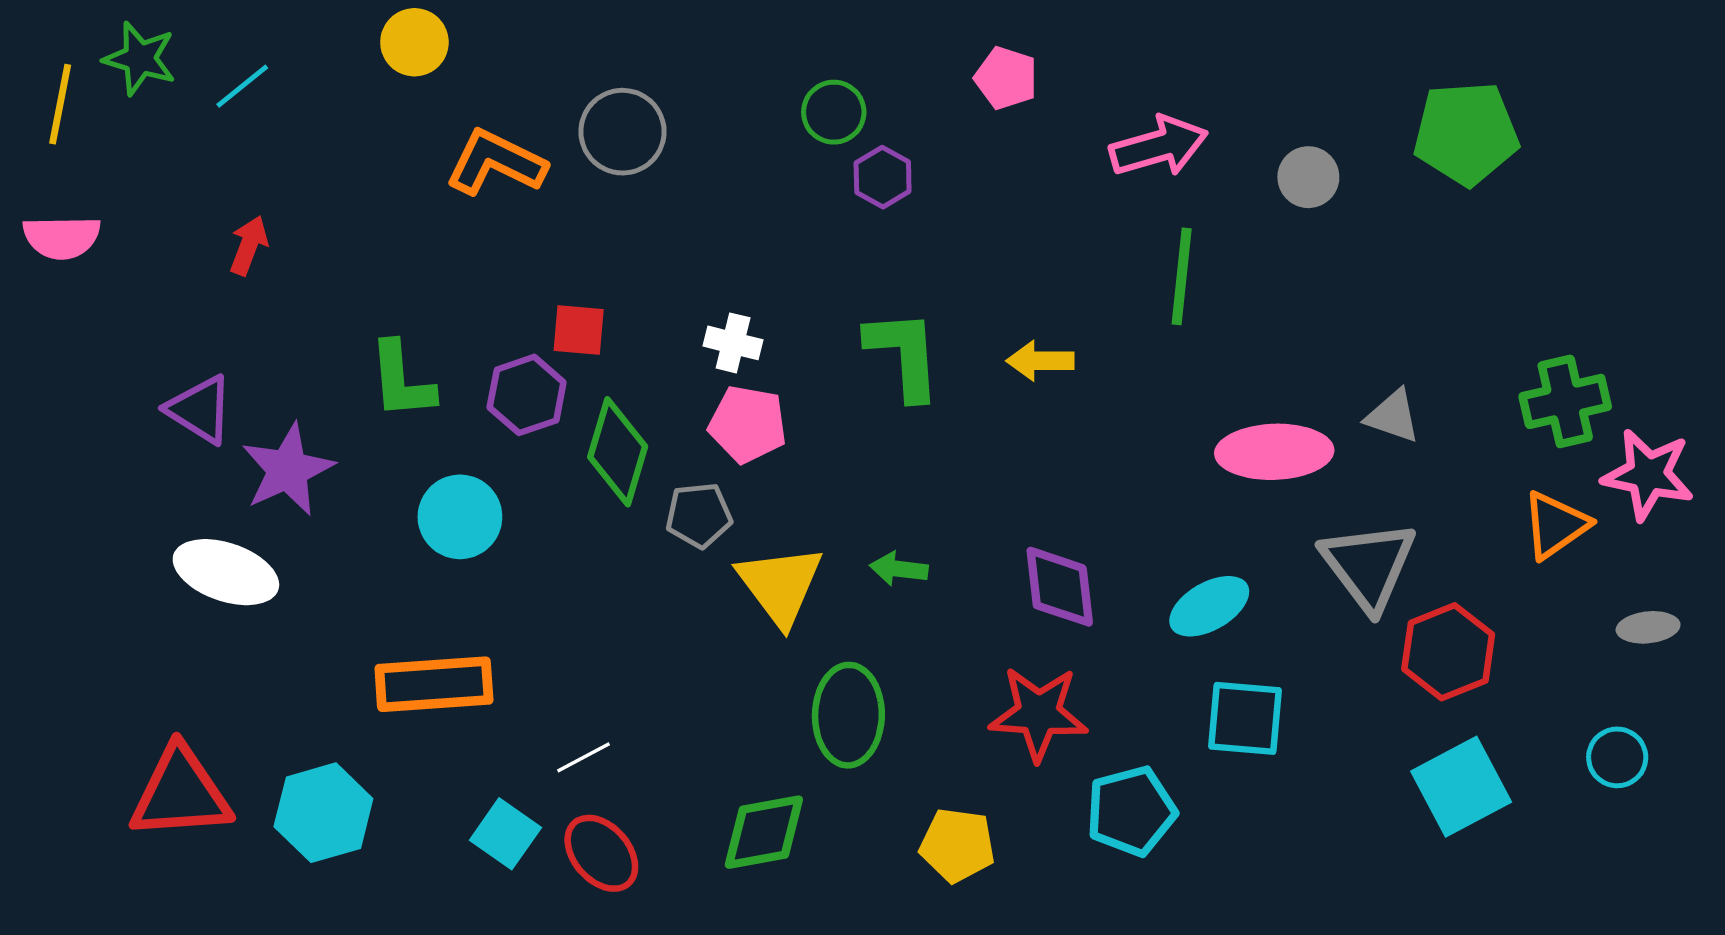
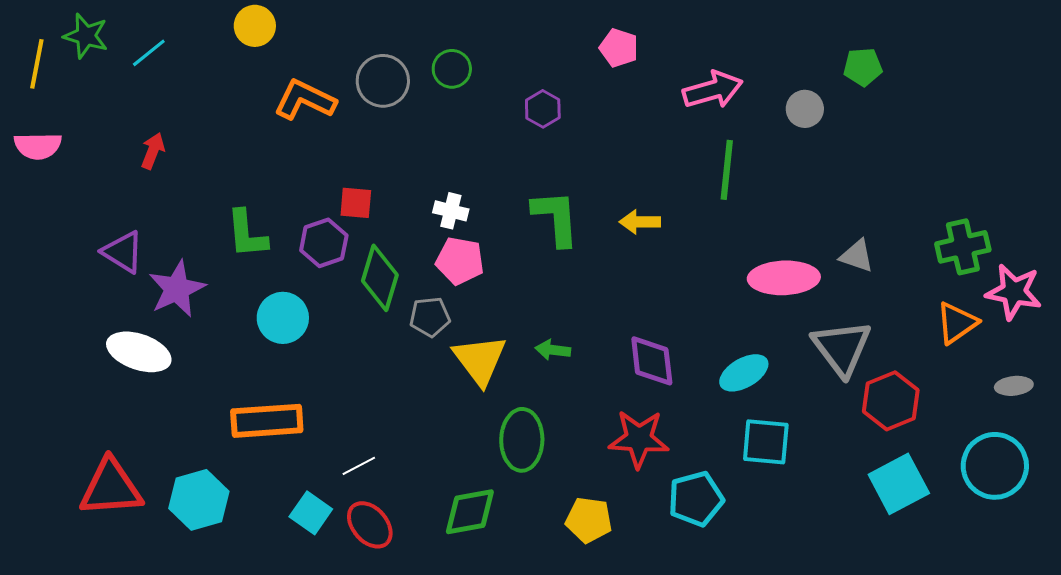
green circle: (834, 112) -> (452, 69), moved
green pentagon: (1466, 133) -> (863, 67), moved, size x0.6
cyan circle: (1617, 757) -> (995, 466), size x1.8

